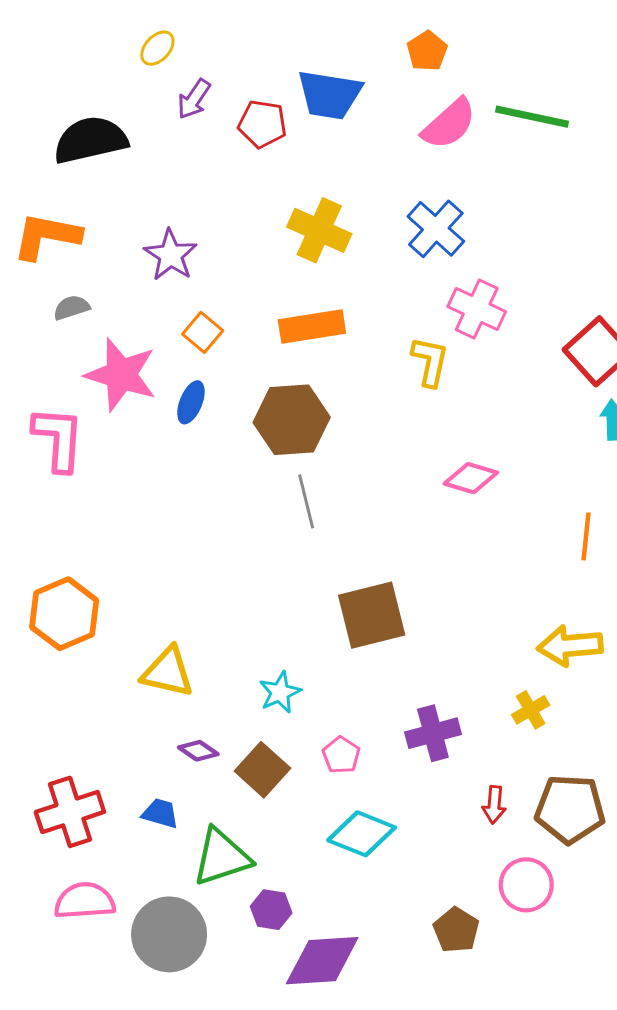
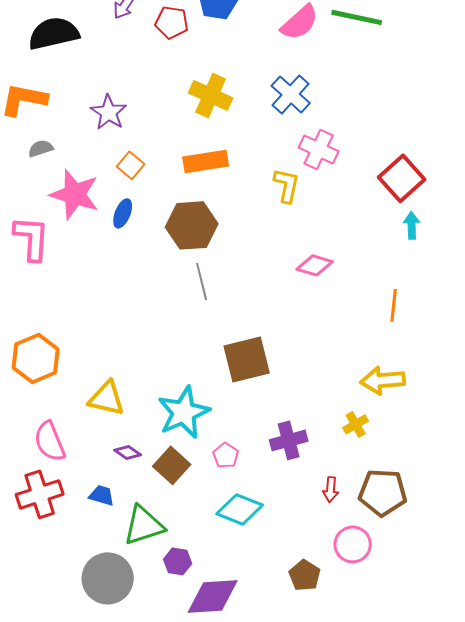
cyan star: (280, 692) -> (184, 412), size x1.8
pink semicircle: (85, 901) -> (50, 441), moved, turned -108

